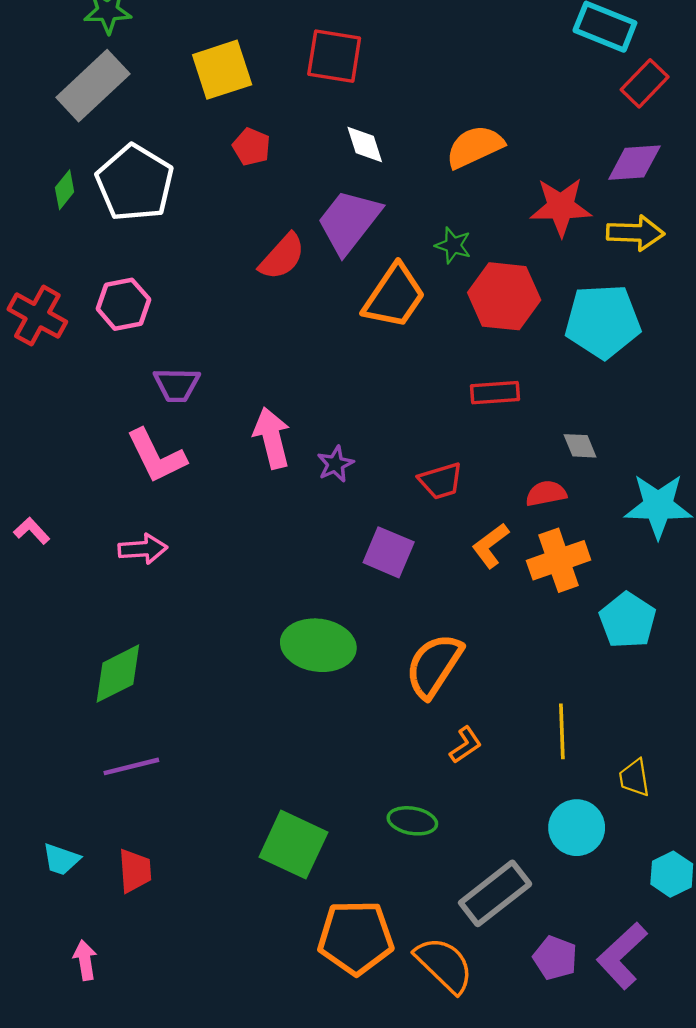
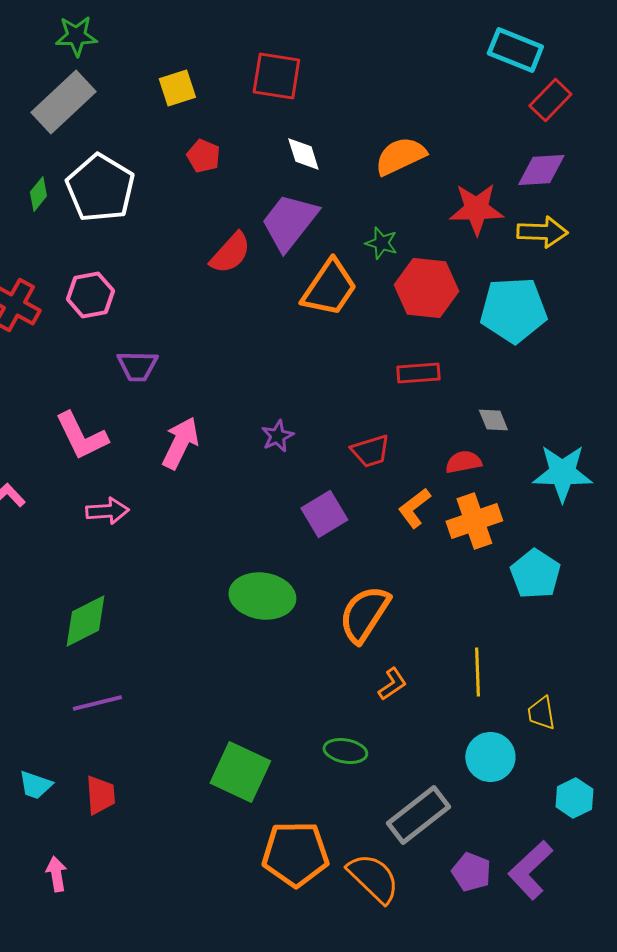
yellow square: (222, 70) -> (177, 88), size x0.7
pink arrow: (272, 438) -> (180, 443), moved, turned 40
pink L-shape: (156, 456) -> (81, 436), moved
purple square: (389, 552) -> (324, 514), turned 36

